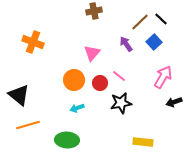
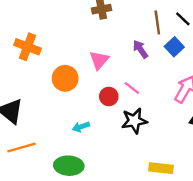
brown line: (140, 22) -> (157, 22), turned -54
orange circle: (74, 80) -> (65, 78), moved

